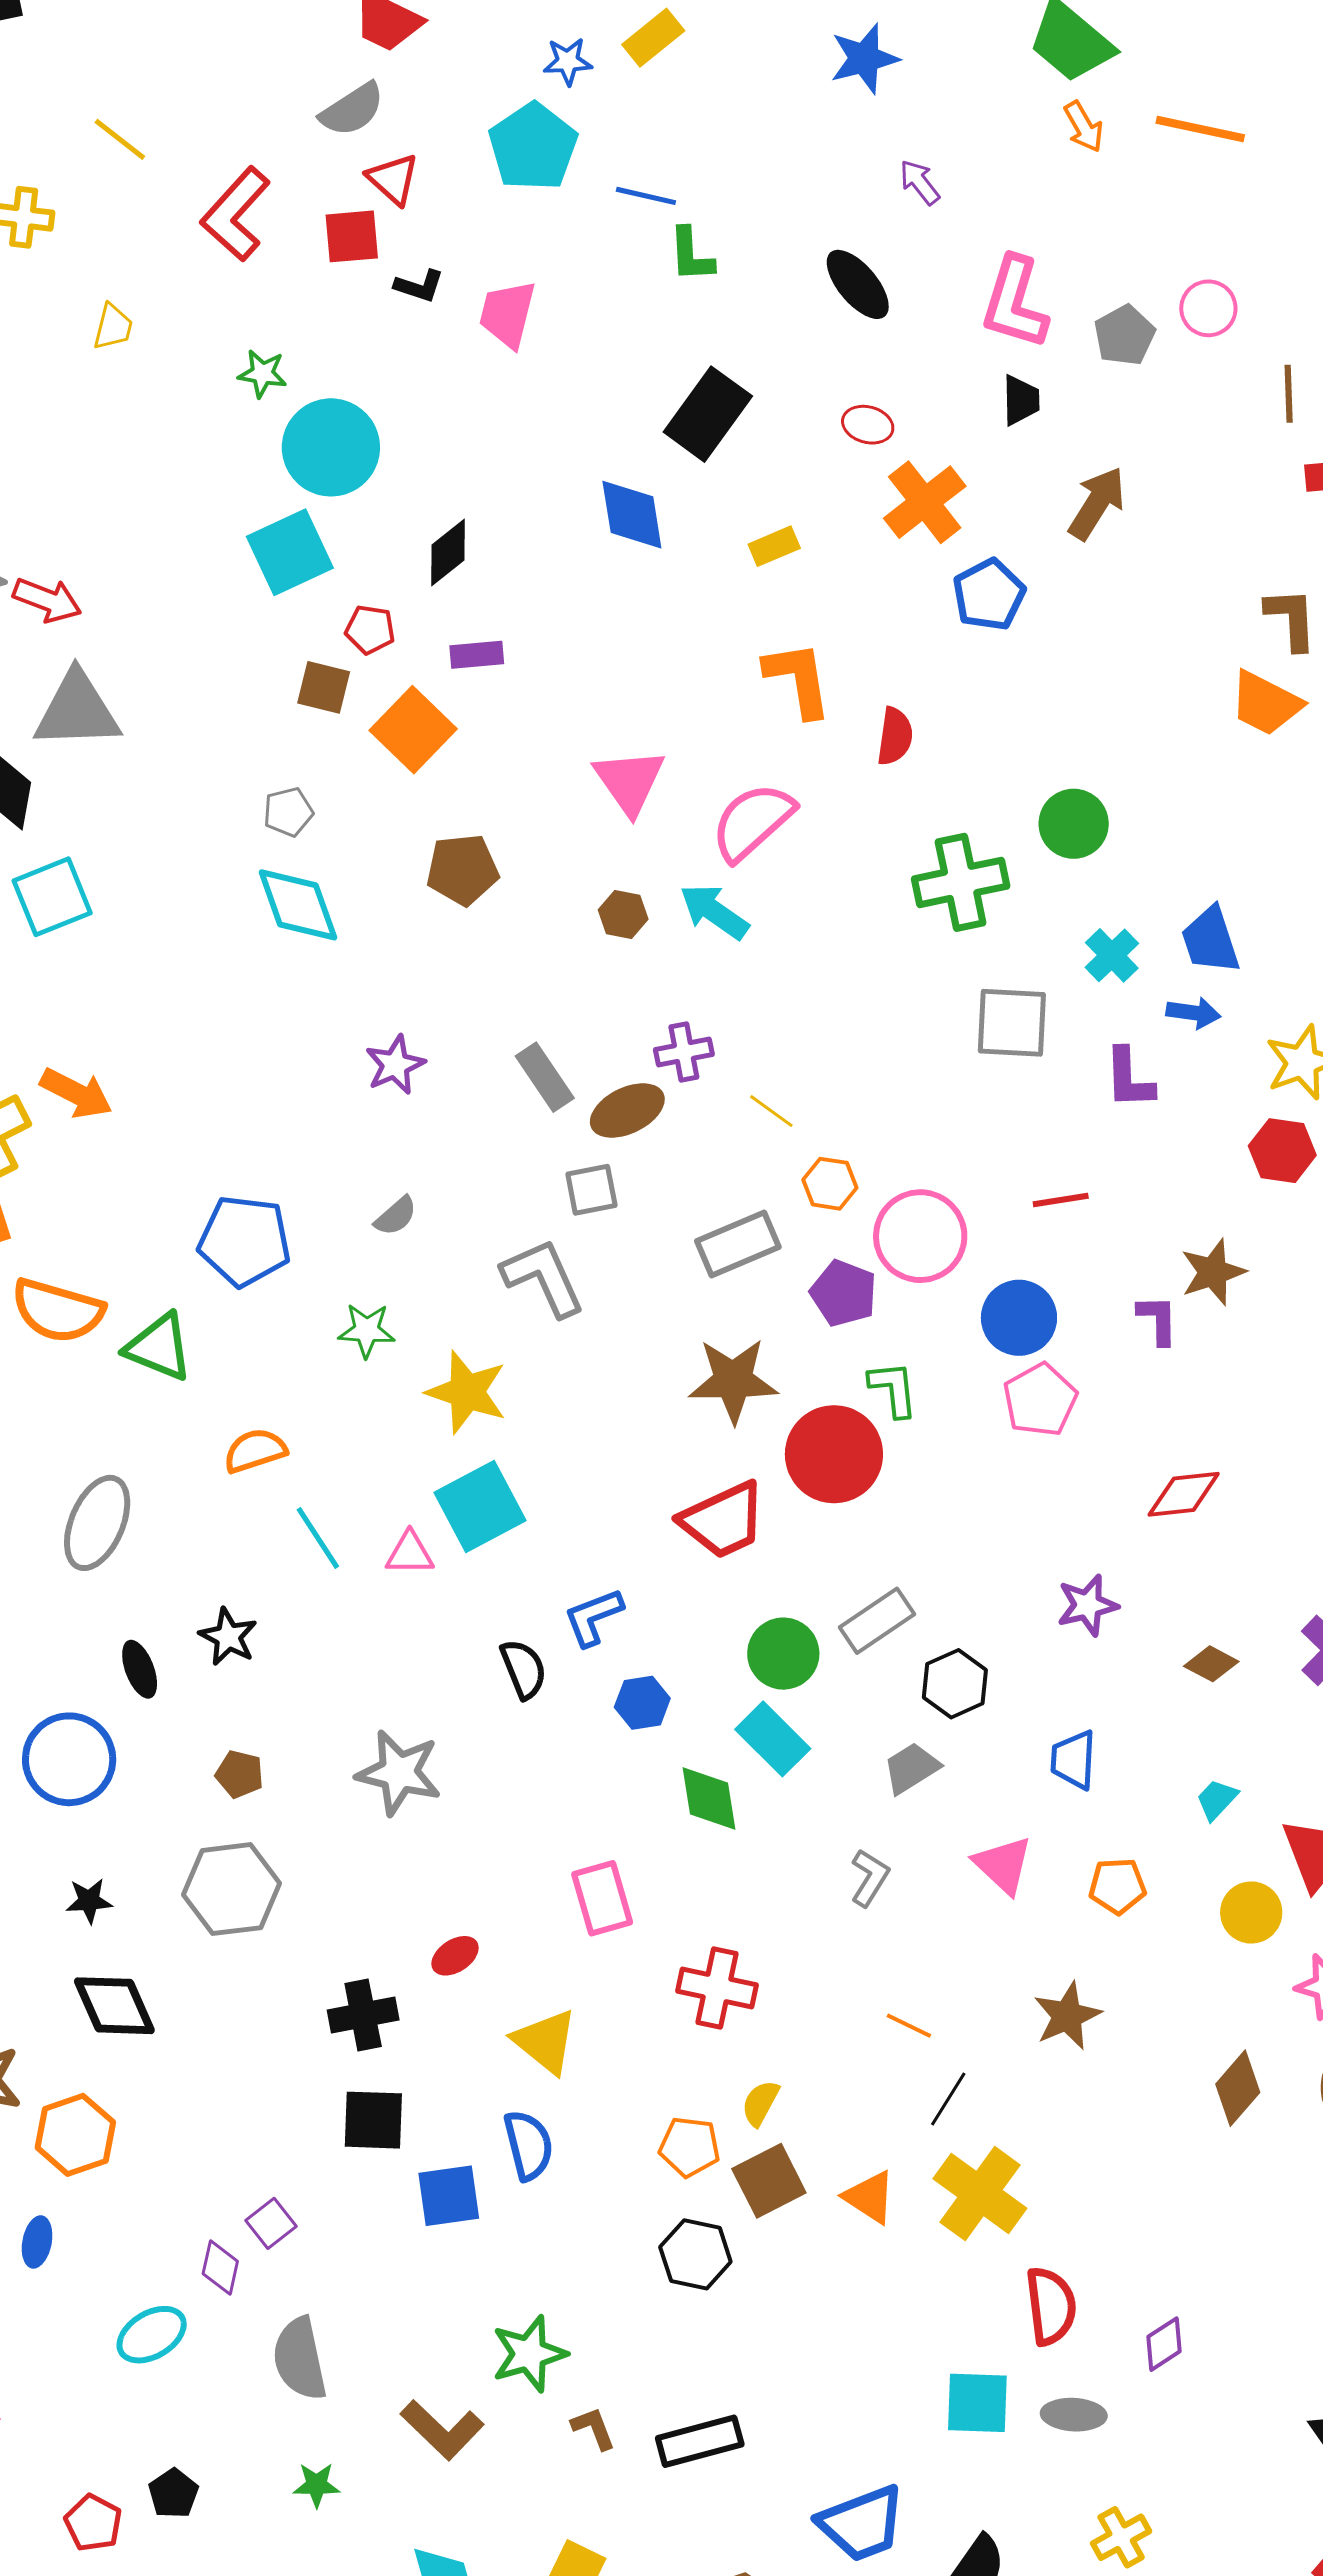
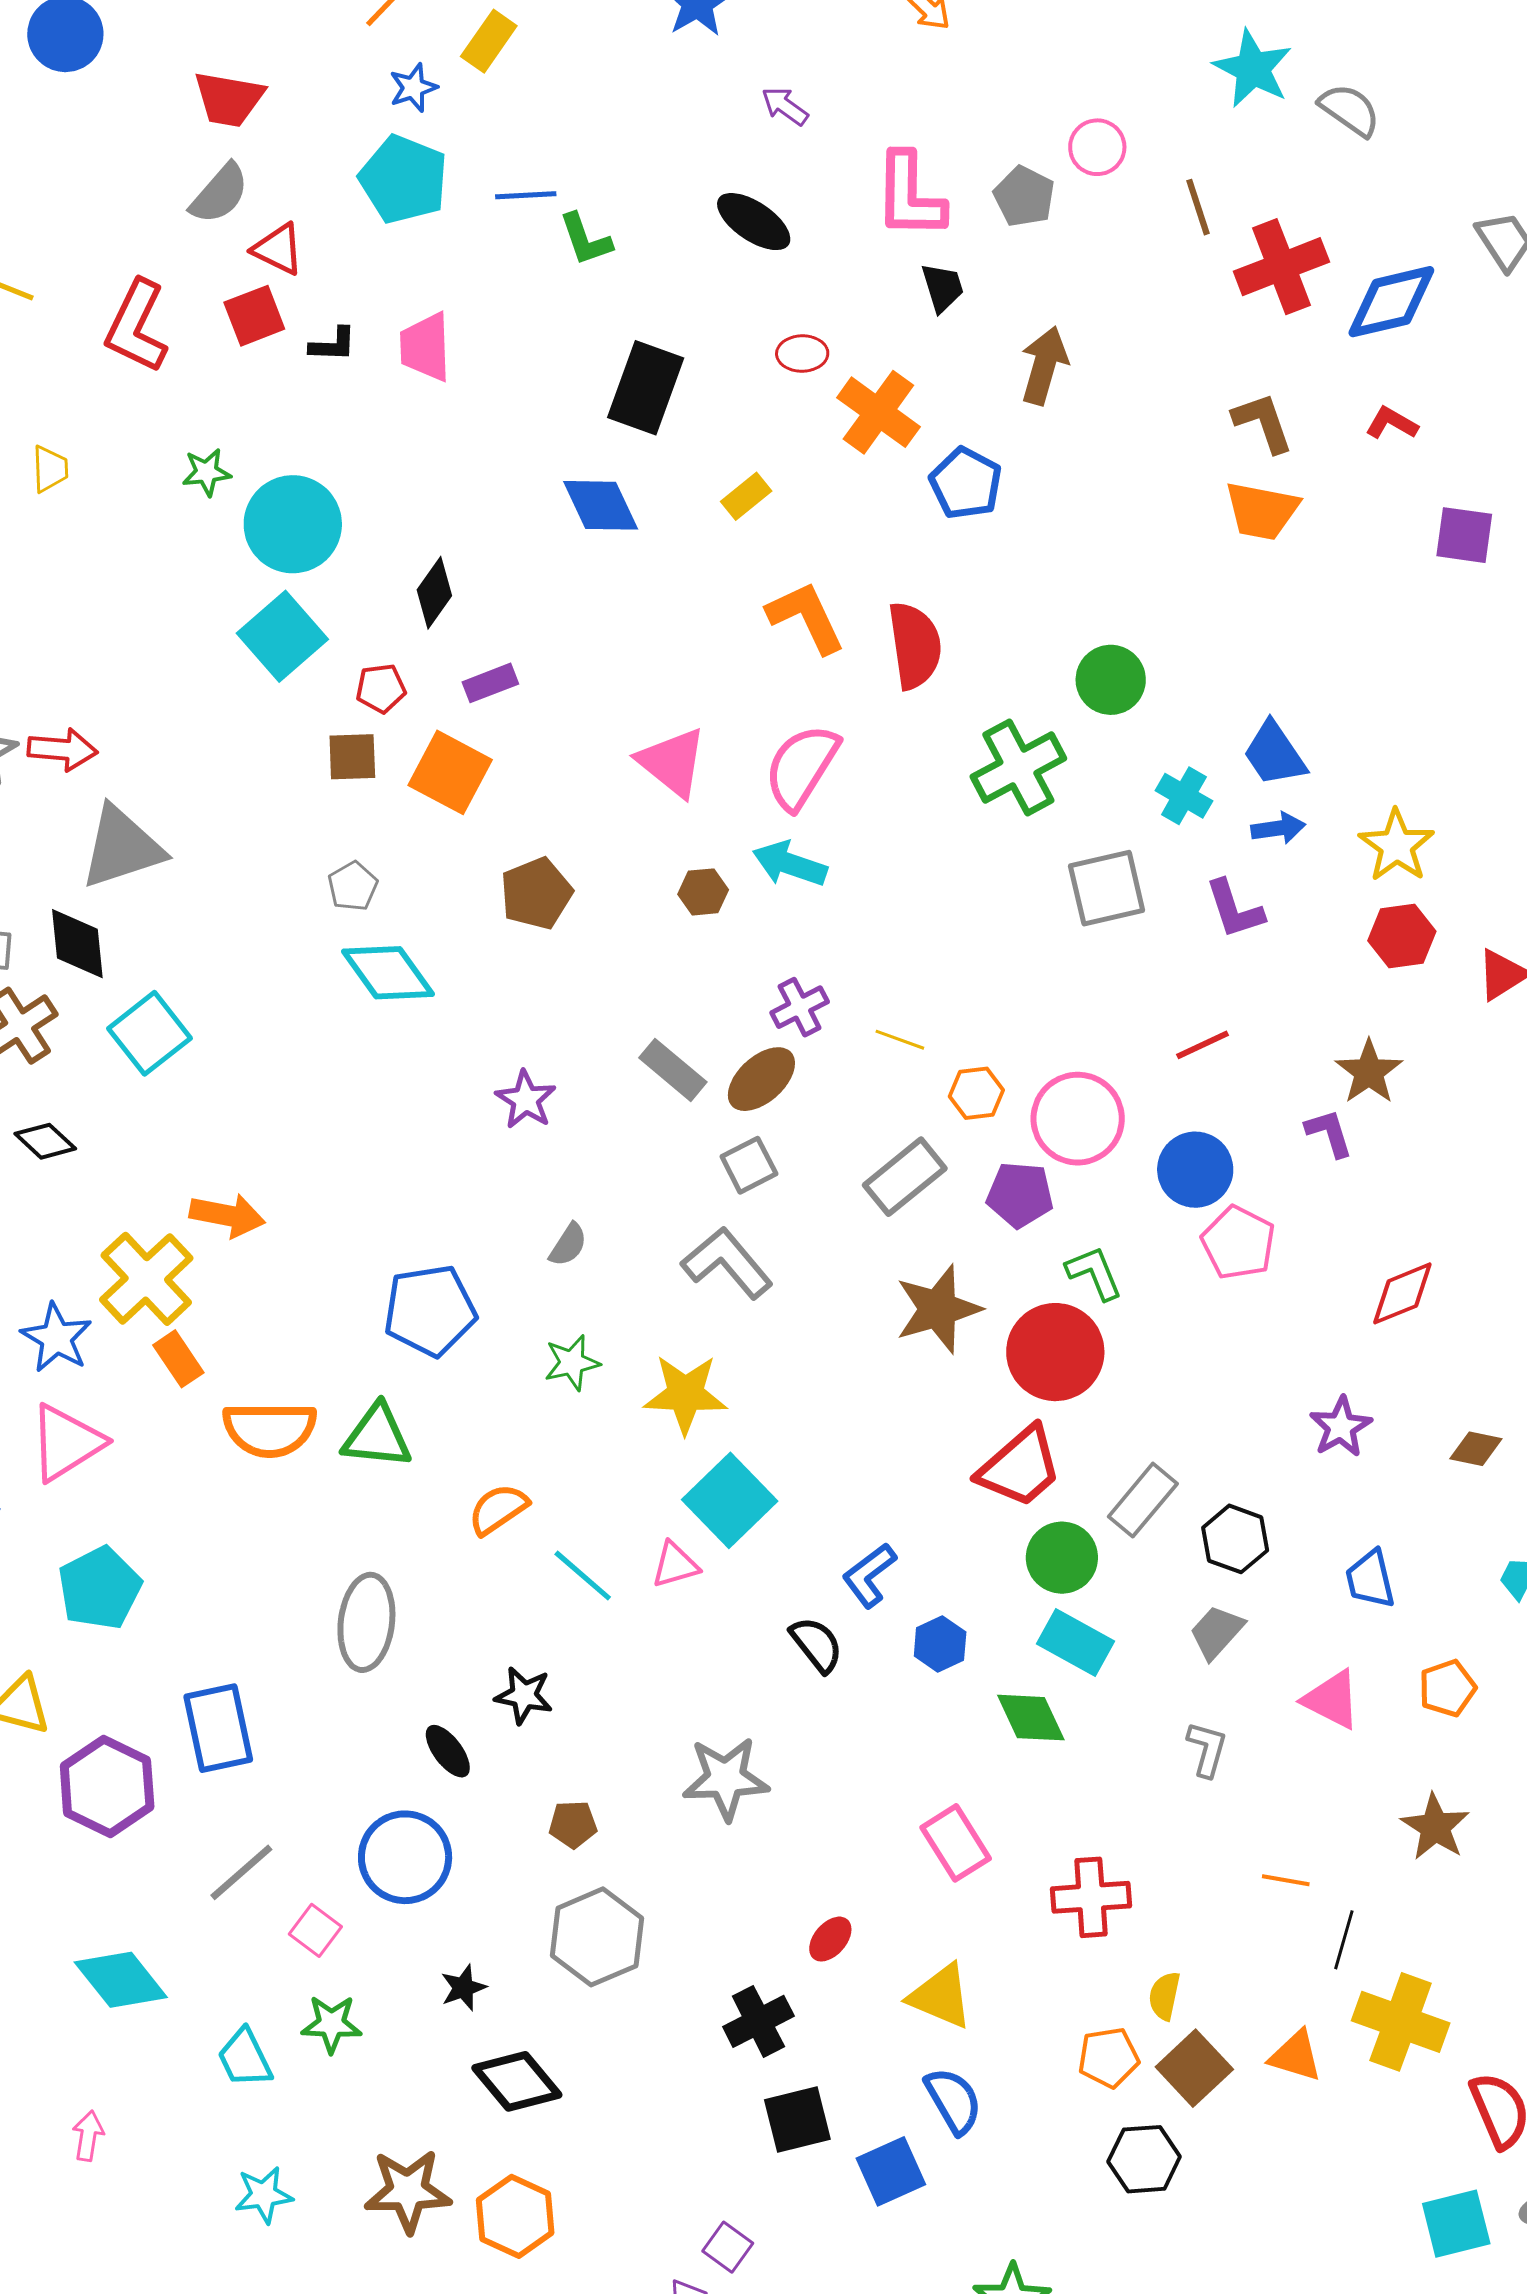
red semicircle: (895, 736) -> (915, 645), size x1.5
red trapezoid: (723, 1520) -> (1020, 1467), moved

